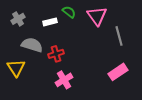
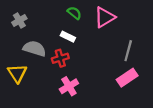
pink triangle: (97, 16) -> (105, 17), turned 35
white rectangle: (50, 22) -> (68, 37), moved, turned 40
gray line: (119, 36) -> (128, 51), moved, turned 30

